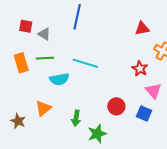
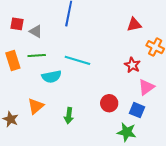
pink triangle: (153, 91) -> (146, 87), turned 36
green star: (97, 134) -> (127, 132), moved, turned 30

